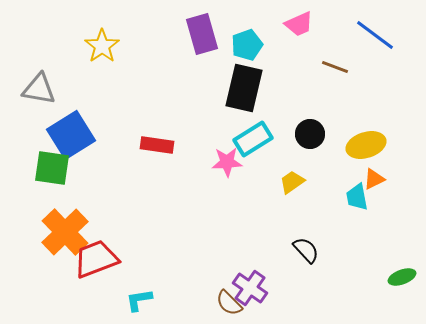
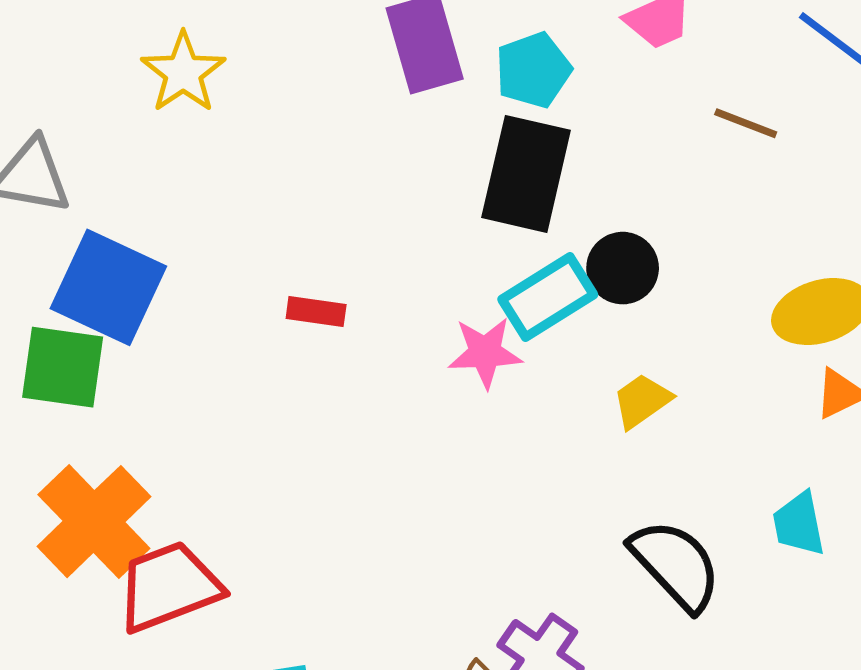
black circle: (310, 134) -> (623, 268), moved
blue square: (71, 135) -> (108, 287), turned -33
red rectangle: (157, 145) -> (316, 312), size x0.7
cyan trapezoid: (357, 197) -> (799, 524), moved
black semicircle: (306, 250) -> (676, 565), size x1.5

